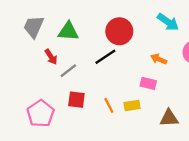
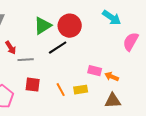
green triangle: (68, 31) -> (43, 26), moved, turned -36
orange arrow: (159, 59) -> (112, 77), moved
gray line: (68, 71) -> (26, 60), turned 35

